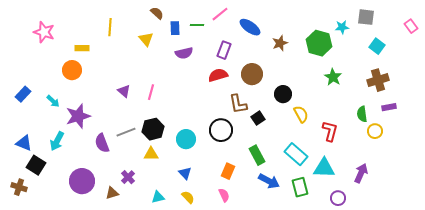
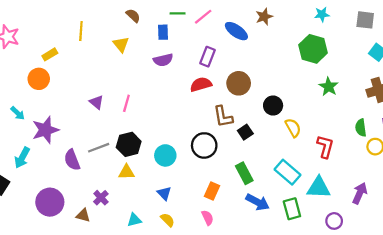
green line: (197, 25) -> (178, 13), moved
cyan star: (342, 27) -> (322, 14), moved
blue rectangle: (175, 28) -> (163, 32), moved
brown star: (280, 43) -> (264, 17), moved
yellow rectangle: (82, 48) -> (50, 54), turned -32
brown triangle: (112, 193) -> (83, 215), turned 32

